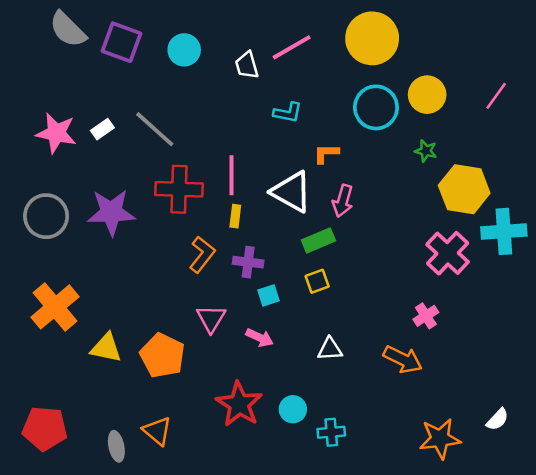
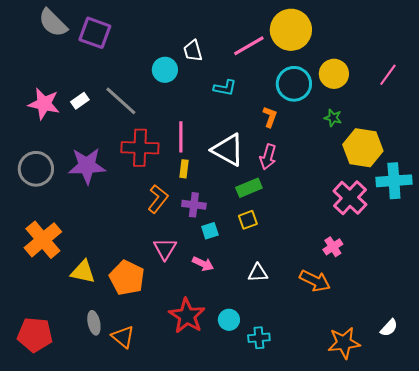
pink line: (292, 47) -> (249, 46), moved
cyan circle: (184, 50) -> (165, 70), moved
orange L-shape: (326, 153) -> (270, 117), moved, turned 110
gray ellipse: (116, 446) -> (94, 323), moved

